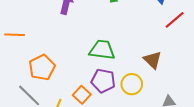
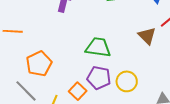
brown triangle: (152, 60) -> (147, 36), moved

